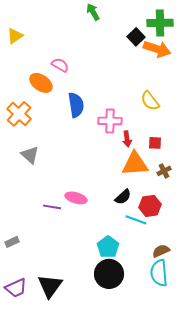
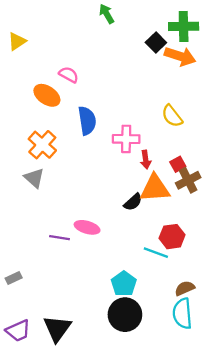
orange cross: (19, 114) -> (42, 145), moved
red square: (155, 143) -> (178, 164), turned -32
brown cross: (164, 171) -> (188, 180), moved, size x1.5
black semicircle: (123, 197) -> (133, 202), moved

